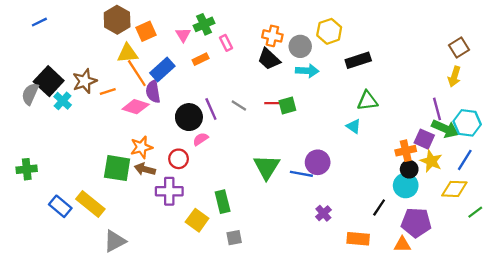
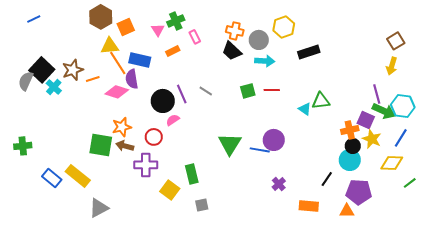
blue rectangle: (162, 70) -> (140, 60), turned 55
green triangle: (367, 101) -> (321, 101), moved
red line: (274, 103) -> (272, 90), moved

